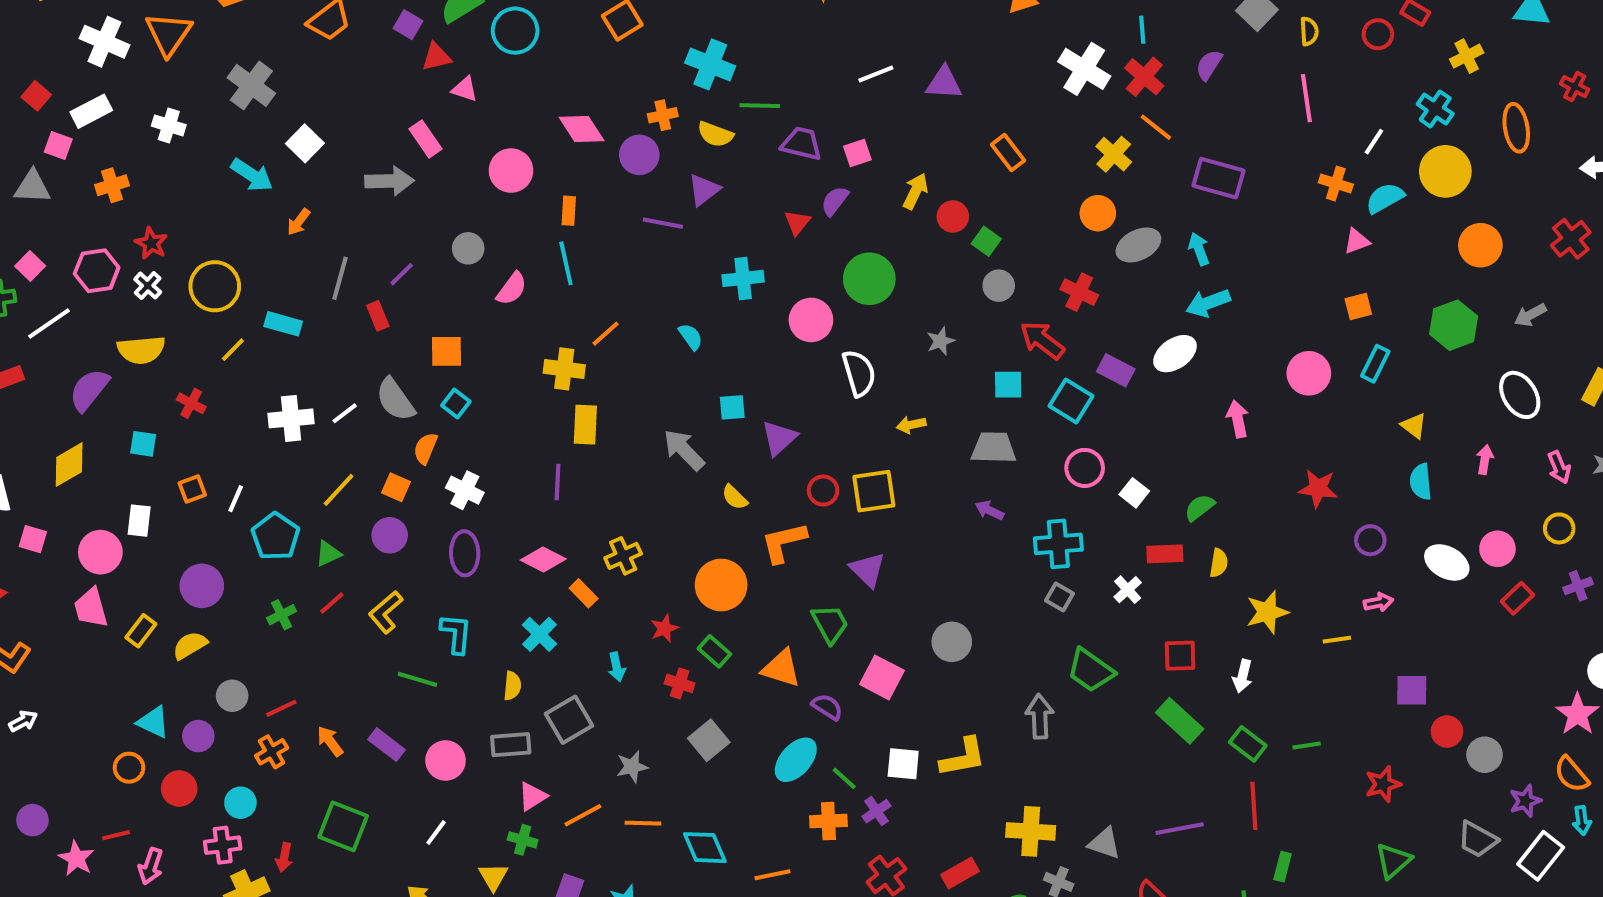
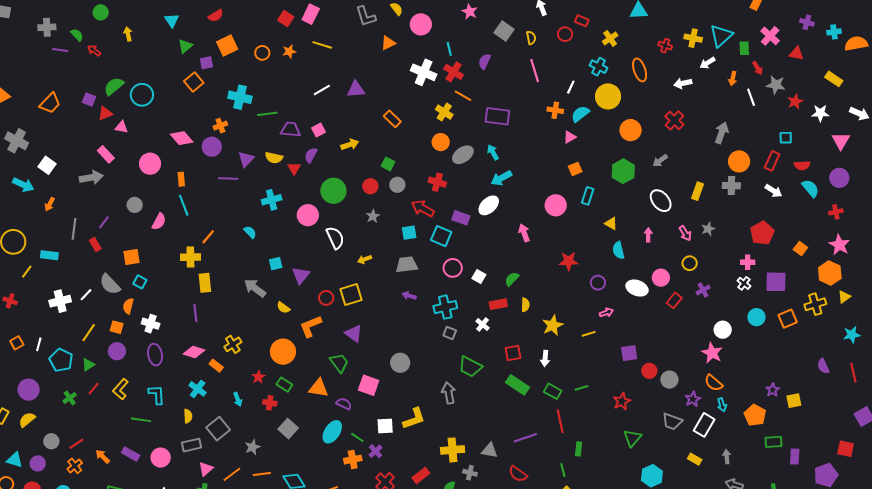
yellow semicircle: (715, 134) -> (274, 158), moved
yellow arrow: (915, 191) -> (350, 145), turned 54
red circle: (953, 216) -> (370, 186), moved

